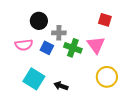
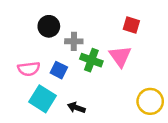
pink semicircle: (24, 45) -> (29, 69), moved
blue square: (47, 48) -> (59, 70), moved
yellow circle: (107, 77) -> (150, 101), moved

